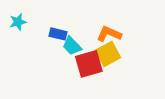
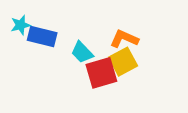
blue rectangle: (58, 34) -> (42, 36), moved, size x1.4

